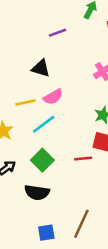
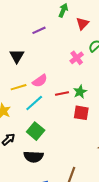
black triangle: (41, 68) -> (17, 56), moved, turned 49
red line: (83, 158) -> (62, 94), moved

